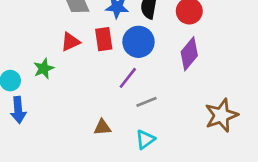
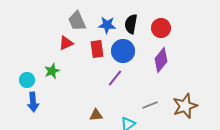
red triangle: (70, 42) -> (66, 43), moved
gray line: (147, 102) -> (150, 105), moved

